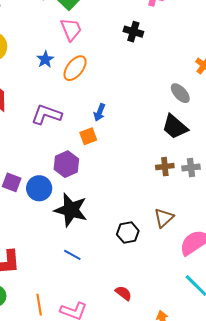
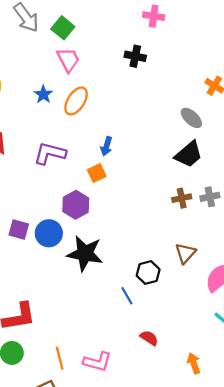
black trapezoid: (175, 127) -> (189, 154), turned -76
blue line: (72, 255) -> (127, 296), moved, turned 36

